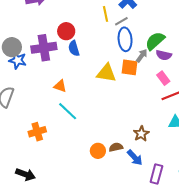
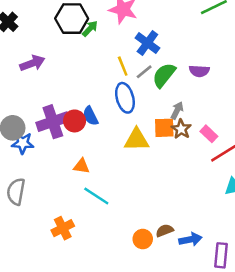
red circle: (66, 31) -> (75, 121), moved
blue ellipse: (125, 39) -> (125, 98), moved
green semicircle: (155, 41) -> (164, 75), moved
purple semicircle: (164, 55) -> (199, 71), moved
brown star: (141, 134) -> (181, 129), moved
blue arrow: (135, 158) -> (190, 239), turned -48

